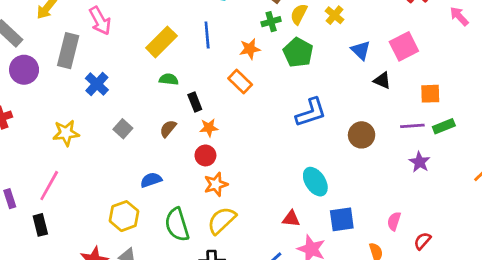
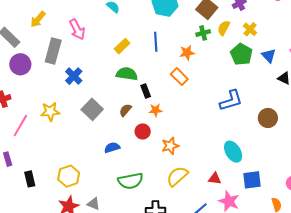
yellow rectangle: (161, 42) -> (122, 46), size x0.7
green pentagon: (298, 52) -> (241, 54), moved
green semicircle: (169, 79) -> (127, 74), size x1.5
gray square: (123, 129) -> (92, 109), size x1.5
red circle: (205, 155) -> (143, 131), moved
orange star: (216, 184) -> (170, 146), moved
pink line: (49, 186) -> (20, 126), moved
yellow hexagon: (124, 216) -> (69, 176), moved
yellow semicircle: (222, 220) -> (177, 176), moved
green semicircle: (177, 225) -> (130, 181), turned -85

